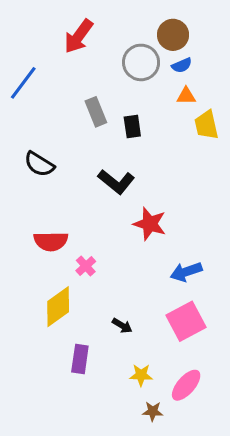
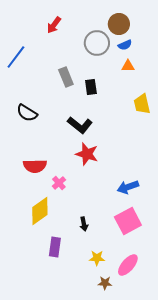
red arrow: (79, 36) -> (54, 25), size x0.7
yellow trapezoid: (206, 125) -> (142, 104), moved
red star: (150, 224) -> (87, 154), moved
black arrow: (122, 326) -> (84, 224), turned 48

